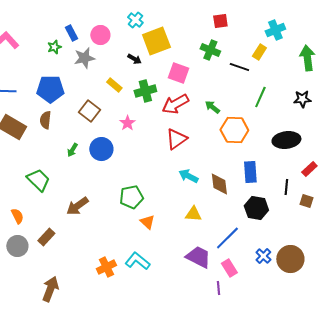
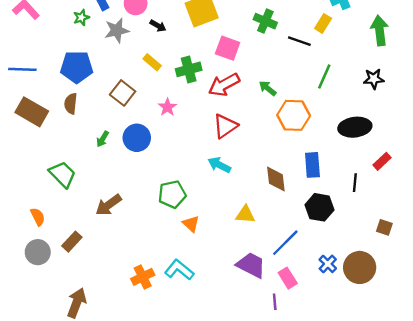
black arrow: (134, 59) -> (158, 26), moved
cyan arrow: (188, 176) -> (219, 165), moved
brown square: (306, 201) -> (384, 227), moved

